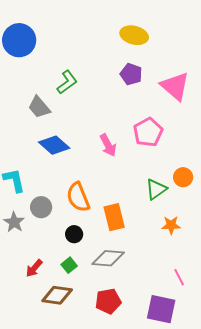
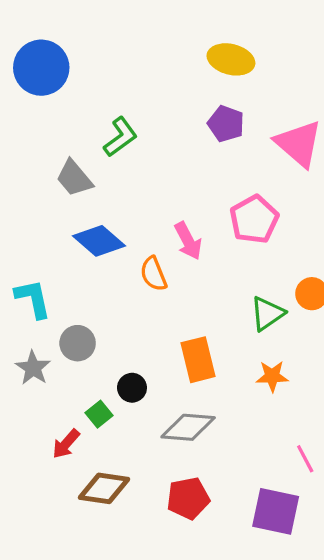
orange semicircle: (78, 197) -> (153, 274), moved, size x0.7
orange star: (171, 225) -> (272, 376), moved
green square: (69, 265) -> (99, 414), moved

